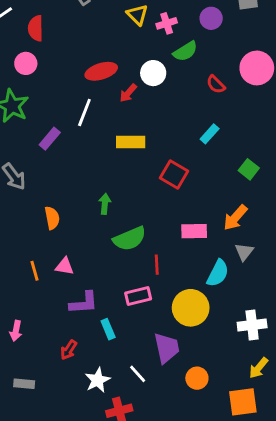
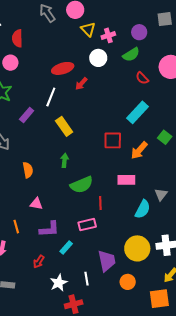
green semicircle: (185, 51) -> (131, 55), moved
white circle: (153, 73) -> (98, 58), moved
cyan rectangle: (210, 134) -> (138, 112), size x1.6
yellow rectangle: (131, 142) -> (64, 126), moved, turned 54
red square: (174, 174) -> (113, 140), turned -30
orange arrow: (235, 218) -> (139, 150), moved
orange line: (34, 271) -> (16, 227), moved
yellow circle: (191, 308) -> (137, 248), moved
cyan rectangle: (108, 329) -> (66, 247), turned 64
white line: (138, 374) -> (86, 279), turned 32

